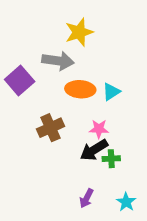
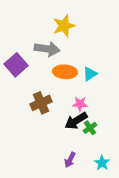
green cross: (111, 159) -> (90, 128), turned -32

